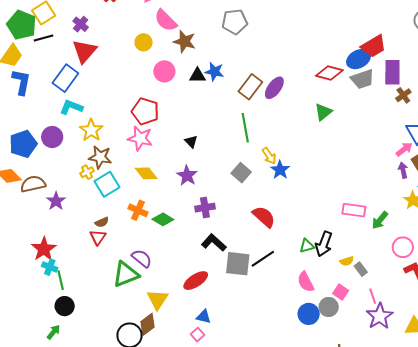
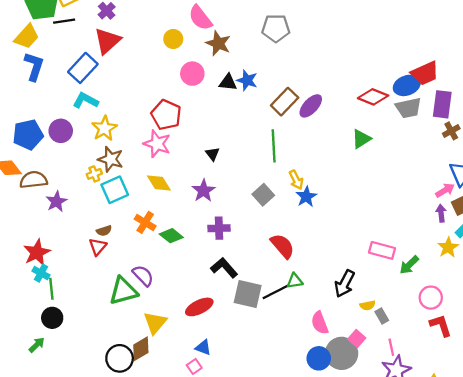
green triangle: (307, 246) -> (295, 281), moved
gray circle: (329, 307) -> (342, 353), size x1.5

